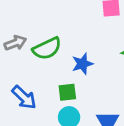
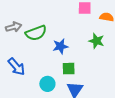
green square: (67, 92) -> (69, 69), moved

